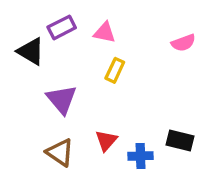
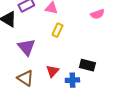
black rectangle: (180, 141) -> (87, 65), moved

